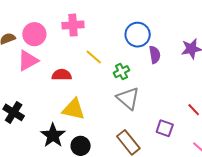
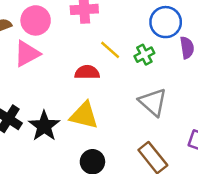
green cross: (122, 72) -> (144, 55), moved
red semicircle: (62, 75) -> (87, 72), moved
black star: (53, 135) -> (44, 126), moved

